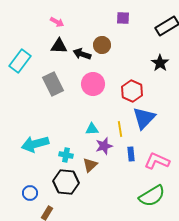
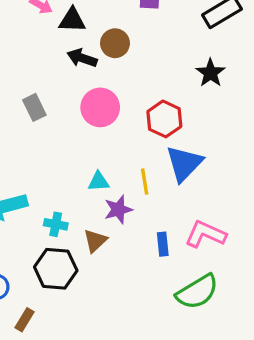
black triangle: (59, 46) -> (72, 20), moved
gray rectangle: (53, 84) -> (34, 107), size x0.7
blue rectangle: (131, 154) -> (163, 244), moved

